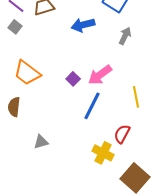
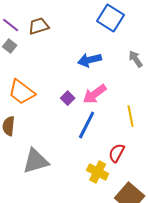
blue arrow: (83, 25) -> (90, 60), moved
gray arrow: (125, 36) -> (136, 59), moved, turned -60
gray triangle: (41, 142) -> (36, 161), size x1.8

